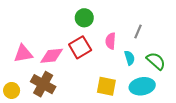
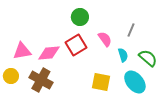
pink semicircle: (111, 41) -> (105, 39), turned 140
cyan ellipse: (142, 86) -> (135, 82), turned 60
yellow circle: (12, 90) -> (11, 76), moved

